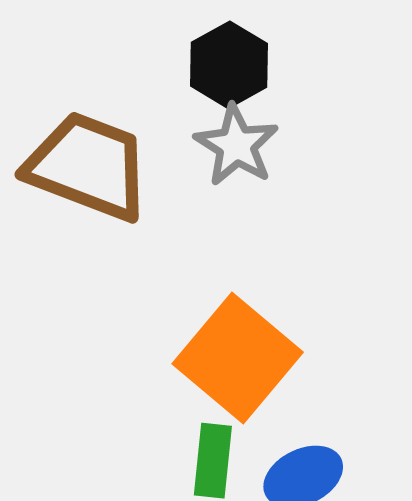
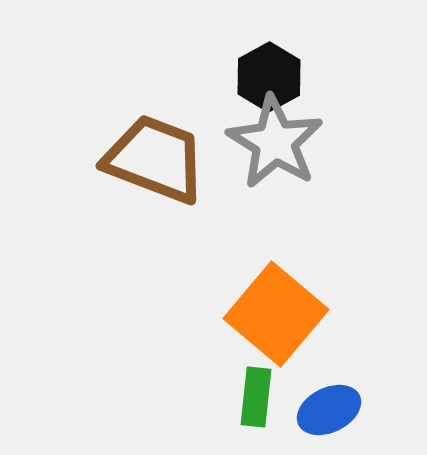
gray star: (236, 145) -> (275, 142), size x1.4

